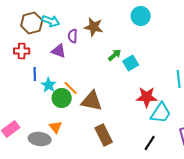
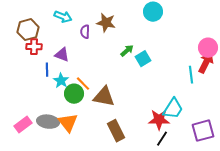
brown hexagon: (32, 23) -> (28, 30), moved
purple triangle: (59, 51) -> (62, 55), moved
red star: (147, 97) -> (159, 120), moved
orange triangle: (56, 127) -> (68, 123), size x1.5
gray ellipse: (40, 139) -> (48, 122), moved

